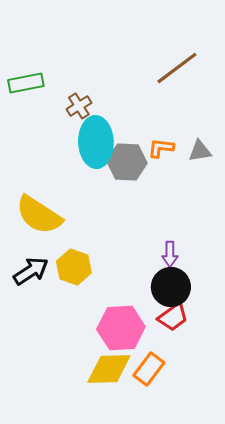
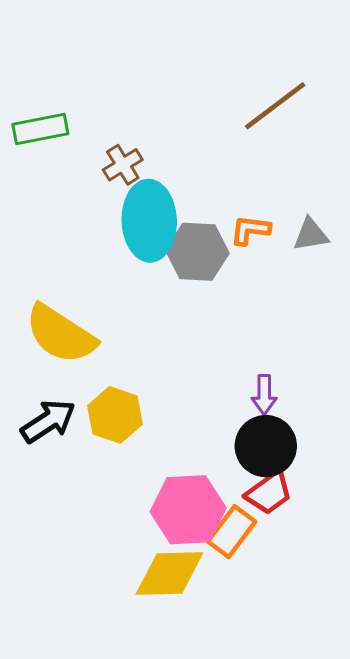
orange rectangle: (149, 369) -> (232, 532), moved

